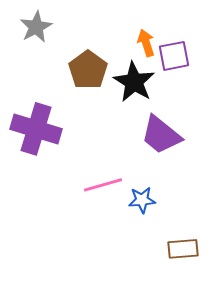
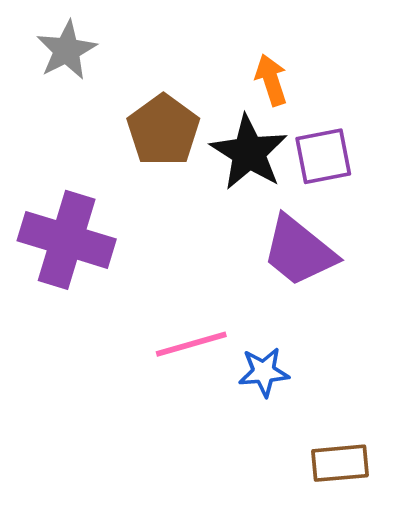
purple square: (174, 56) -> (323, 156), moved

